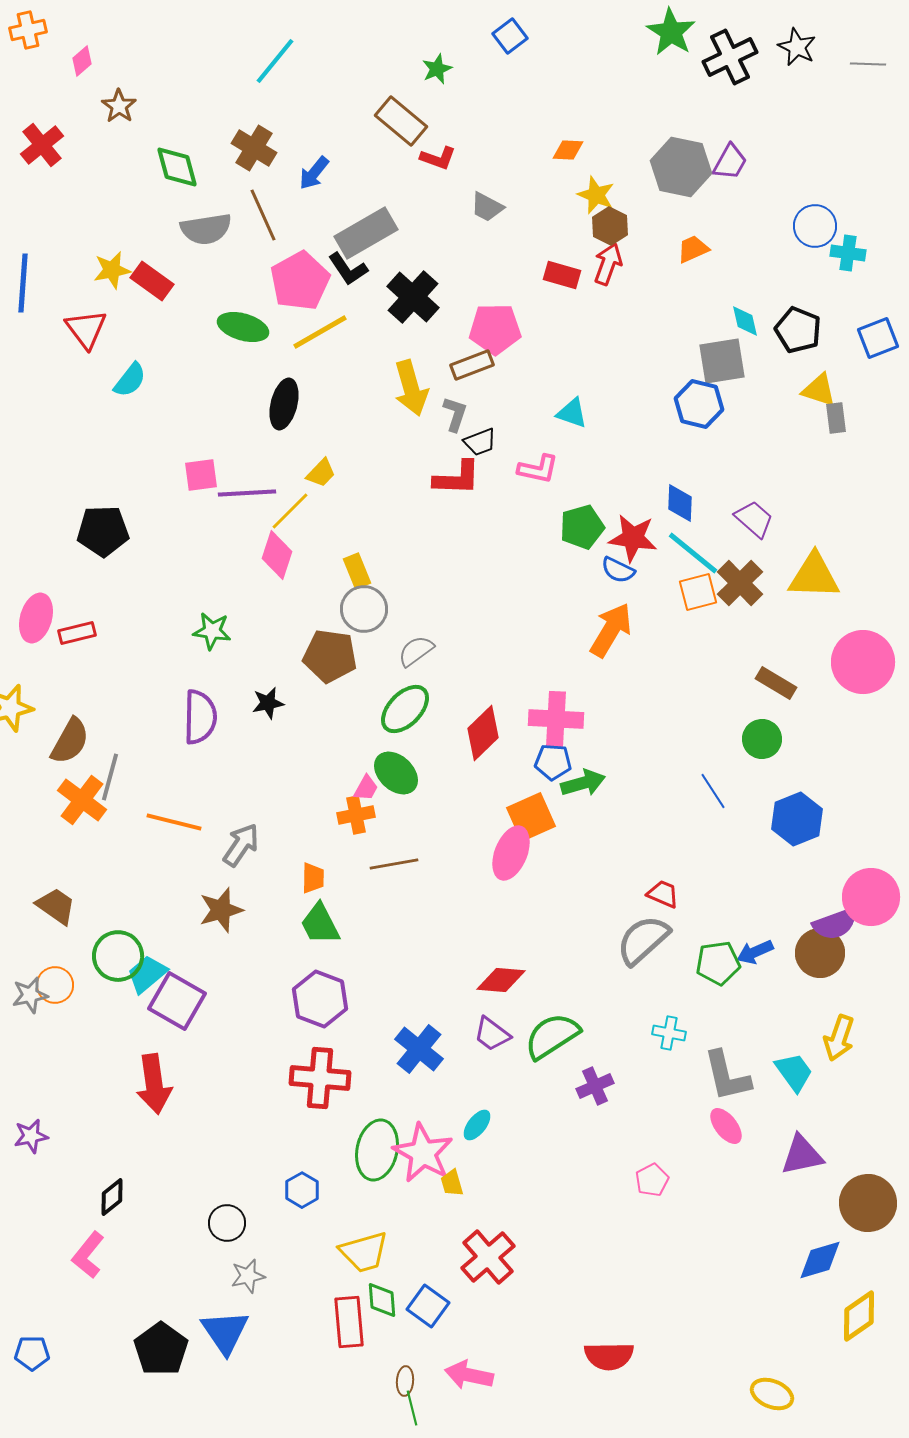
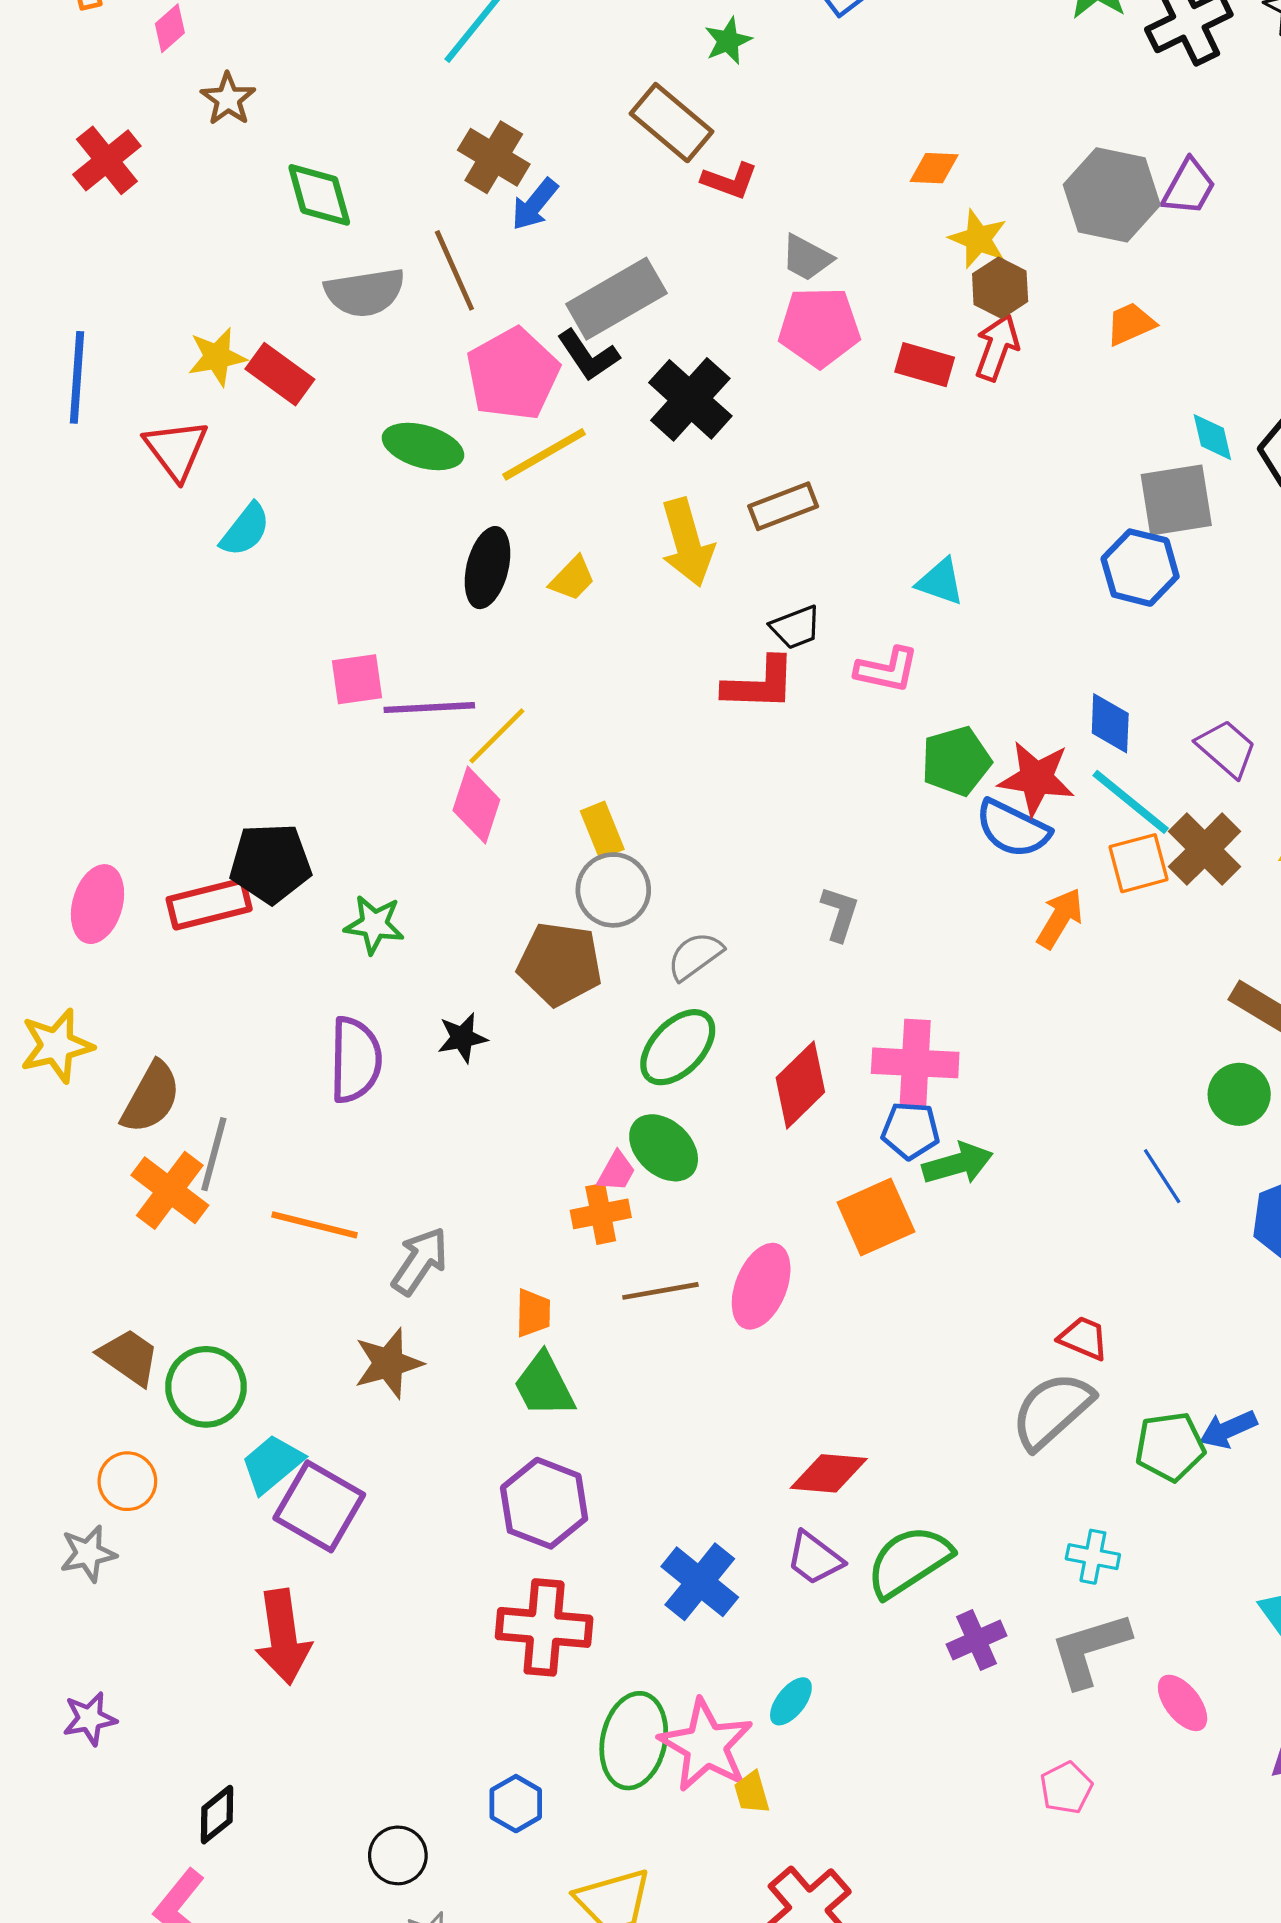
brown cross: (254, 148) -> (494, 157), moved
pink pentagon: (495, 329) -> (819, 327), moved
gray L-shape: (455, 414) -> (840, 914), moved
yellow trapezoid: (321, 473) -> (572, 579), moved
black pentagon: (103, 531) -> (270, 863), moved
blue semicircle: (618, 570) -> (1013, 829), size x1.4
orange arrow: (611, 630) -> (1060, 918), moved, size x0.7
red rectangle: (77, 633) -> (209, 904), moved, size x1.4
pink ellipse: (511, 853) -> (761, 1286), moved
green circle: (118, 956) -> (206, 1387), moved
gray star: (30, 995) -> (88, 1554), moved
gray L-shape: (727, 1076) -> (1090, 1649), moved, turned 86

